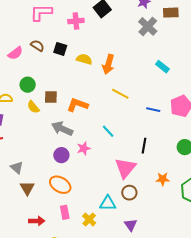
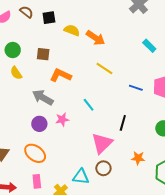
black square: (60, 49) -> (49, 18), turned -32
orange arrow: (108, 64) -> (96, 38), turned -78
brown square: (51, 97) -> (43, 54), moved

